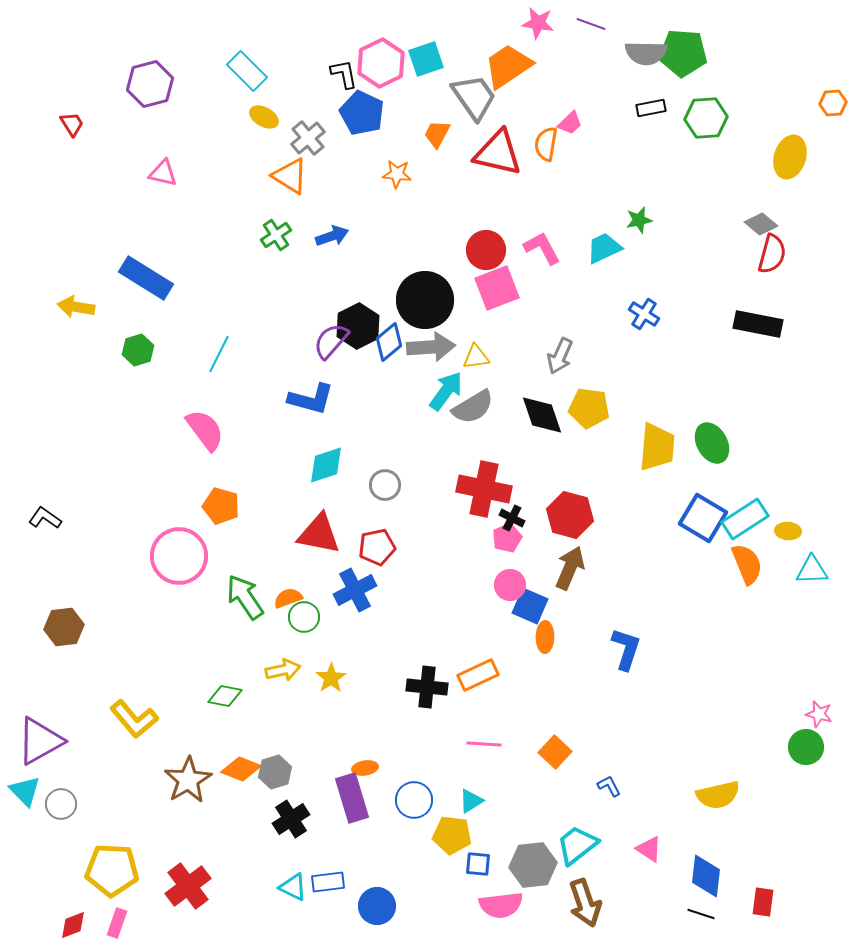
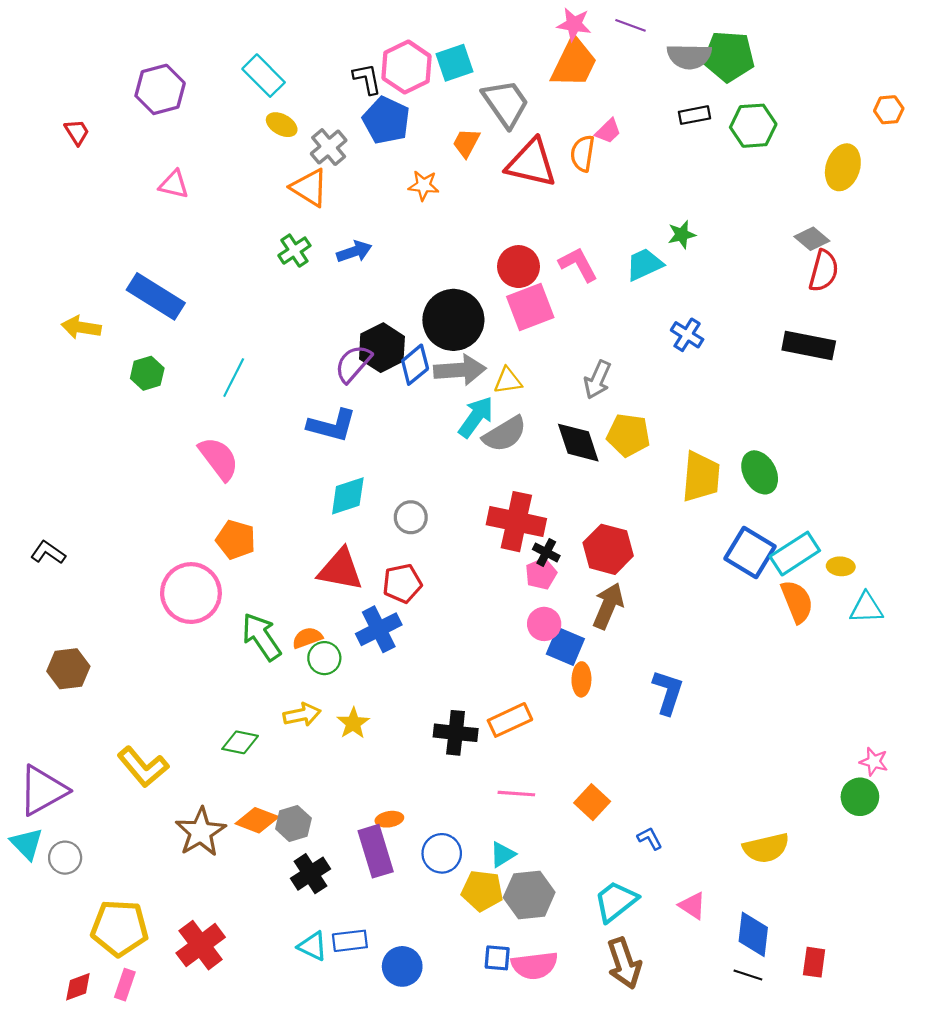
orange trapezoid: (508, 66) -> (574, 63), moved, turned 150
blue square: (478, 864) -> (497, 958), moved
gray hexagon: (533, 865) -> (529, 895), moved

